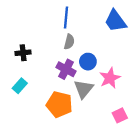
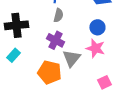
black cross: (23, 53) -> (16, 25), size x1.6
blue circle: (88, 62) -> (97, 27), moved
pink star: (110, 78) -> (95, 48), turned -30

